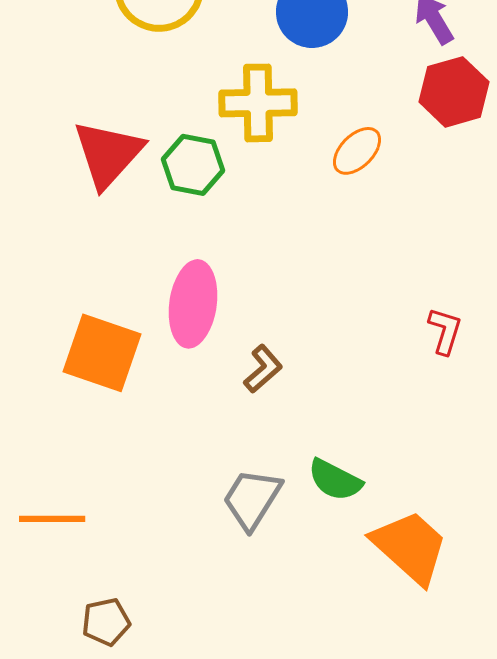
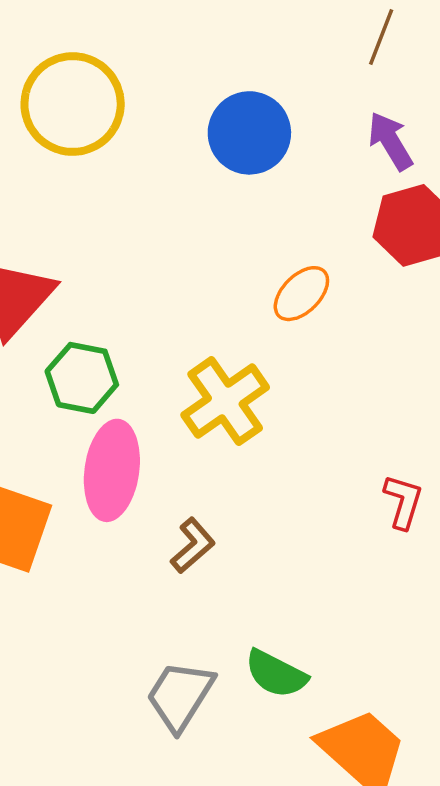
yellow cross: (258, 103) -> (225, 401), moved, turned -34
green hexagon: (193, 165) -> (82, 378), moved

